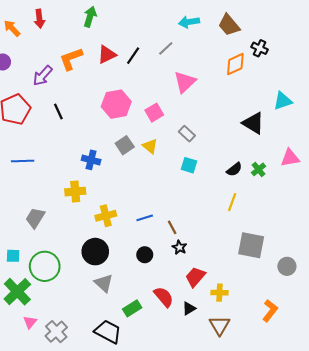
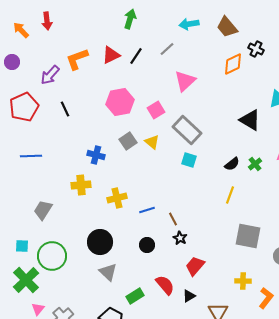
green arrow: (90, 17) -> (130, 19), moved
gray rectangle: (187, 134) -> (187, 130), size x1.8
yellow cross: (106, 216) -> (117, 198), moved
yellow cross: (220, 293) -> (243, 281), moved

